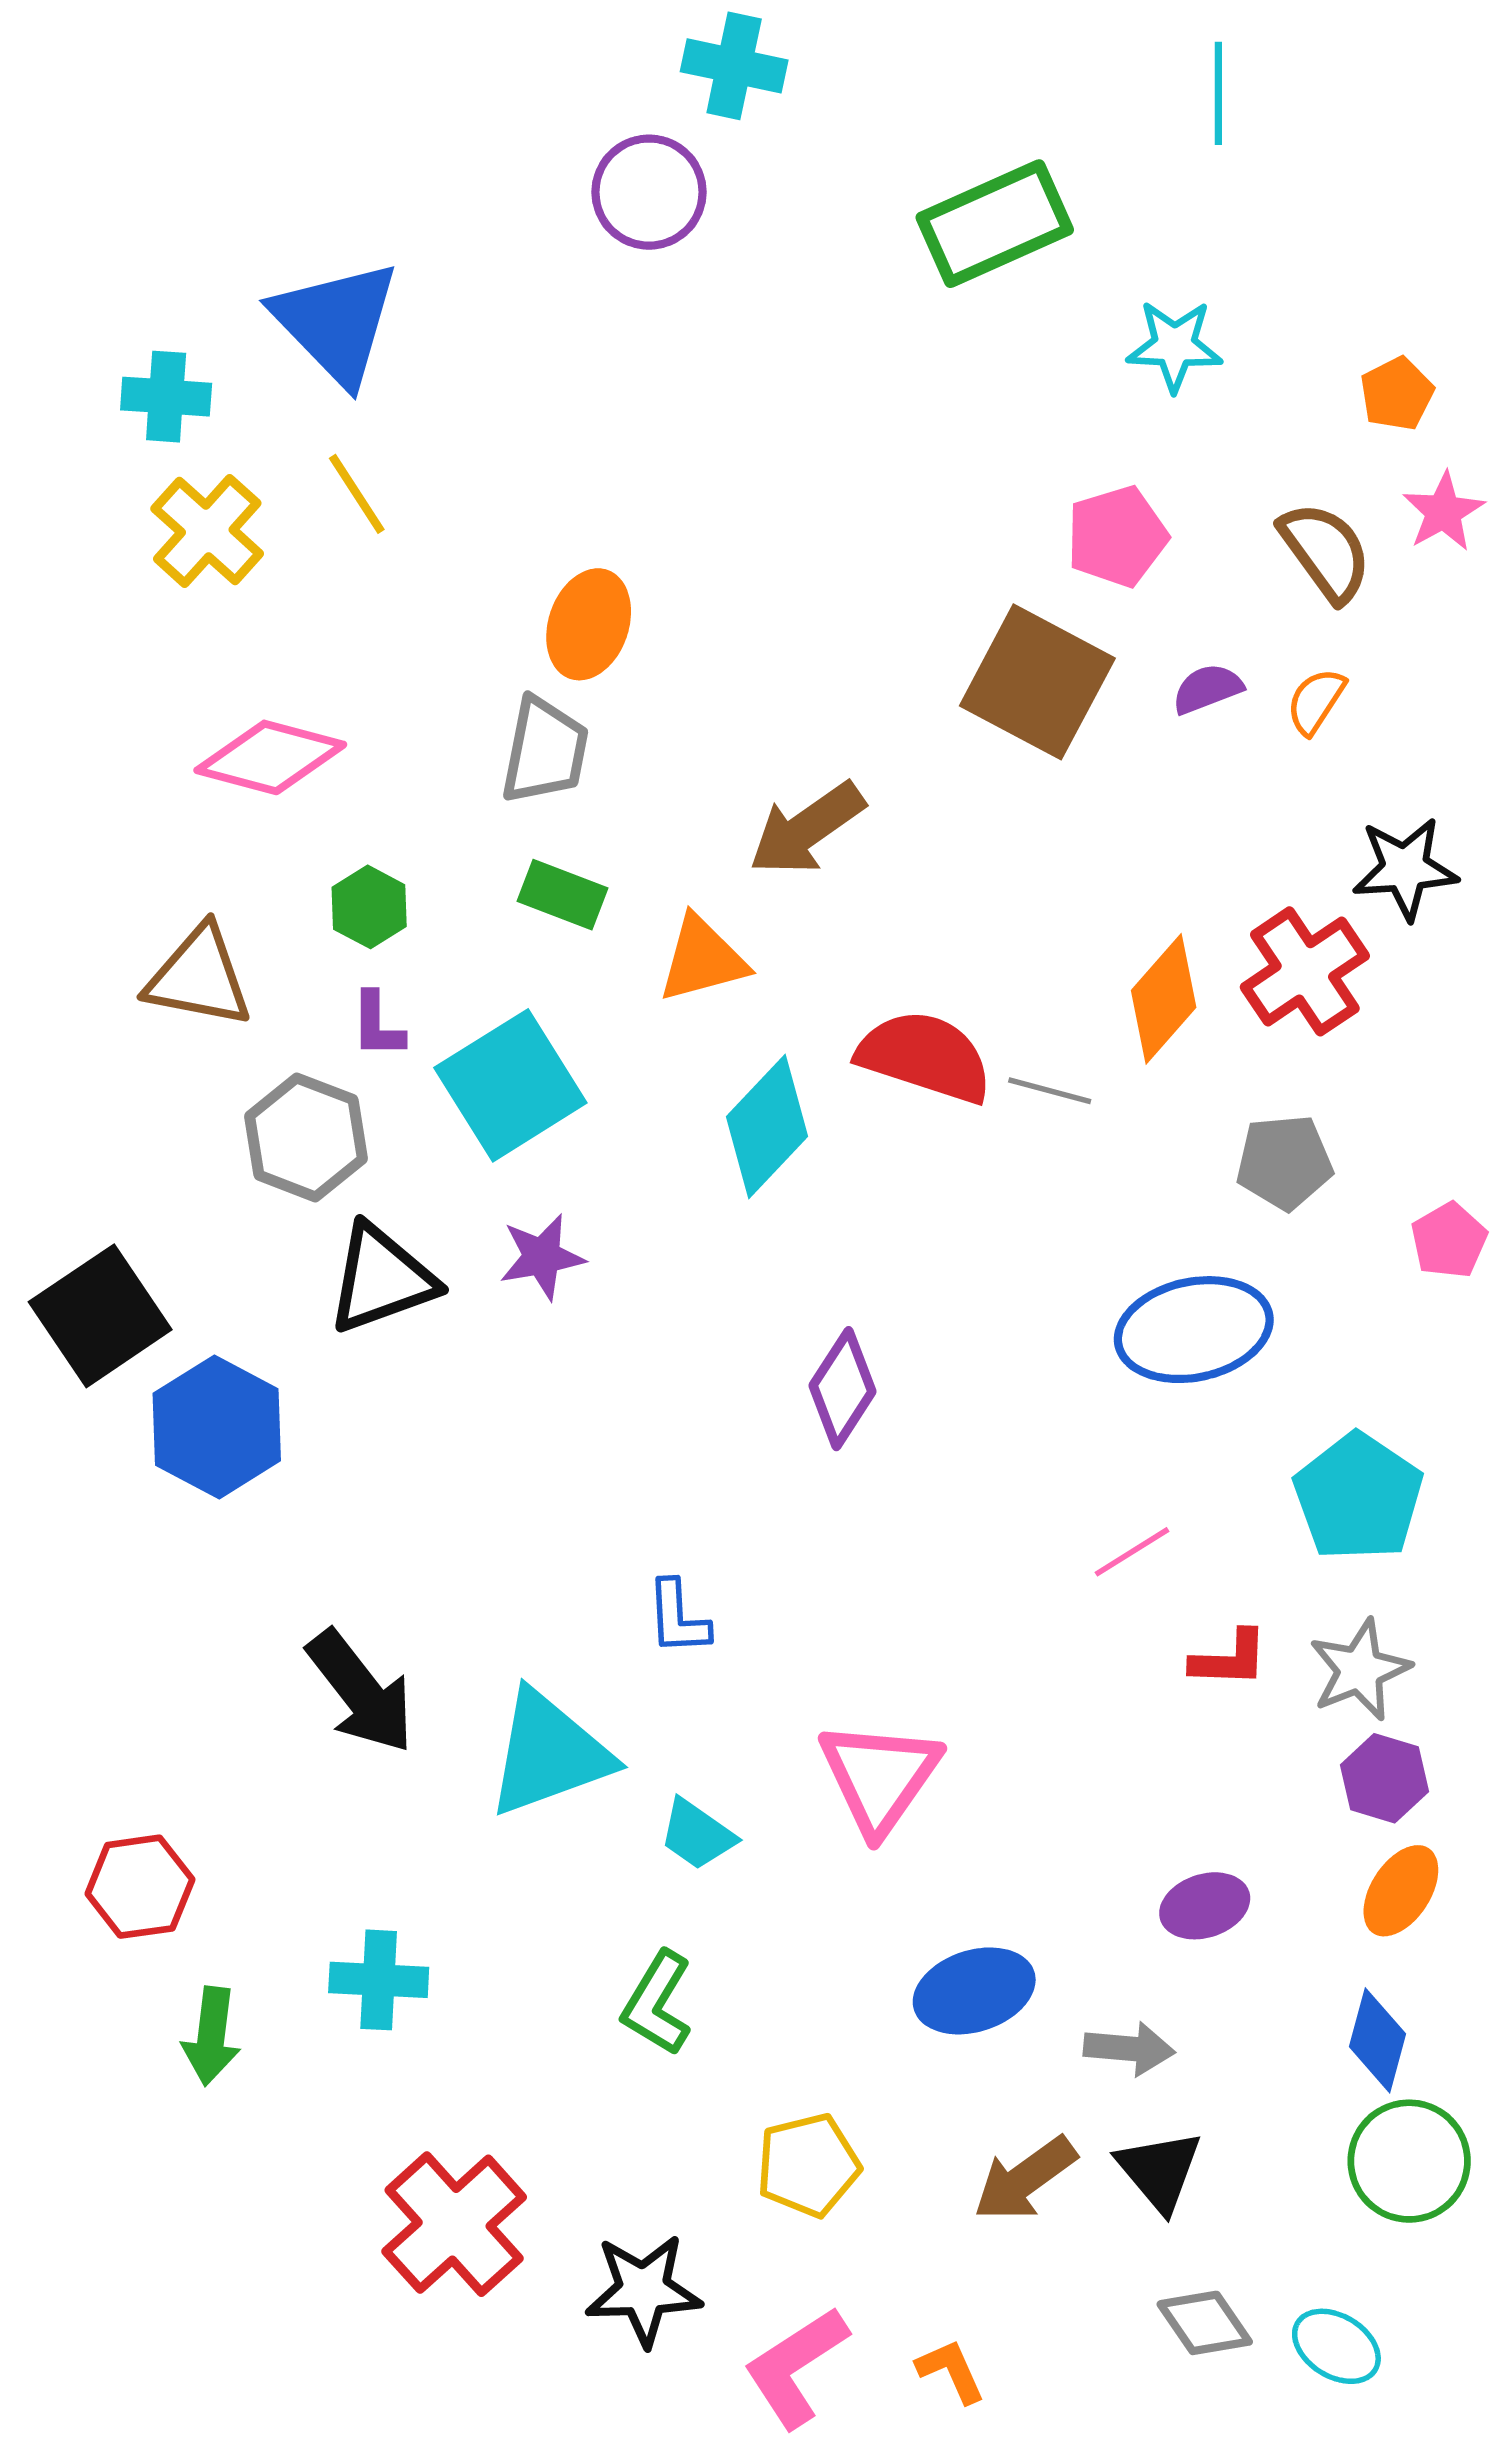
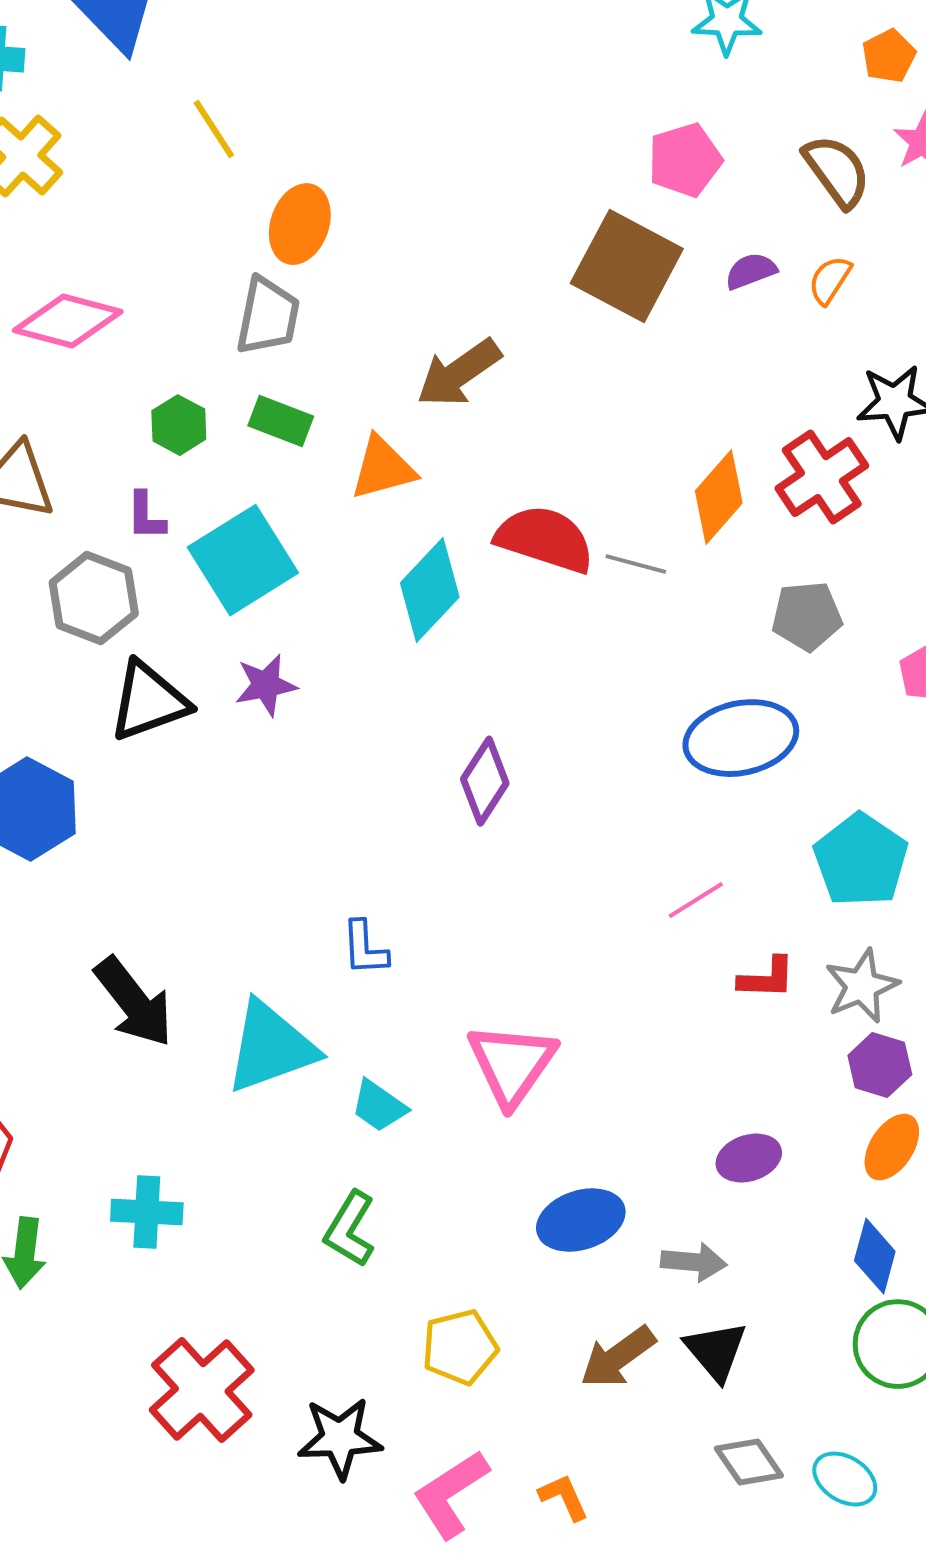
yellow line: (357, 494) -> (214, 129), moved
green hexagon: (369, 907) -> (179, 425), moved

